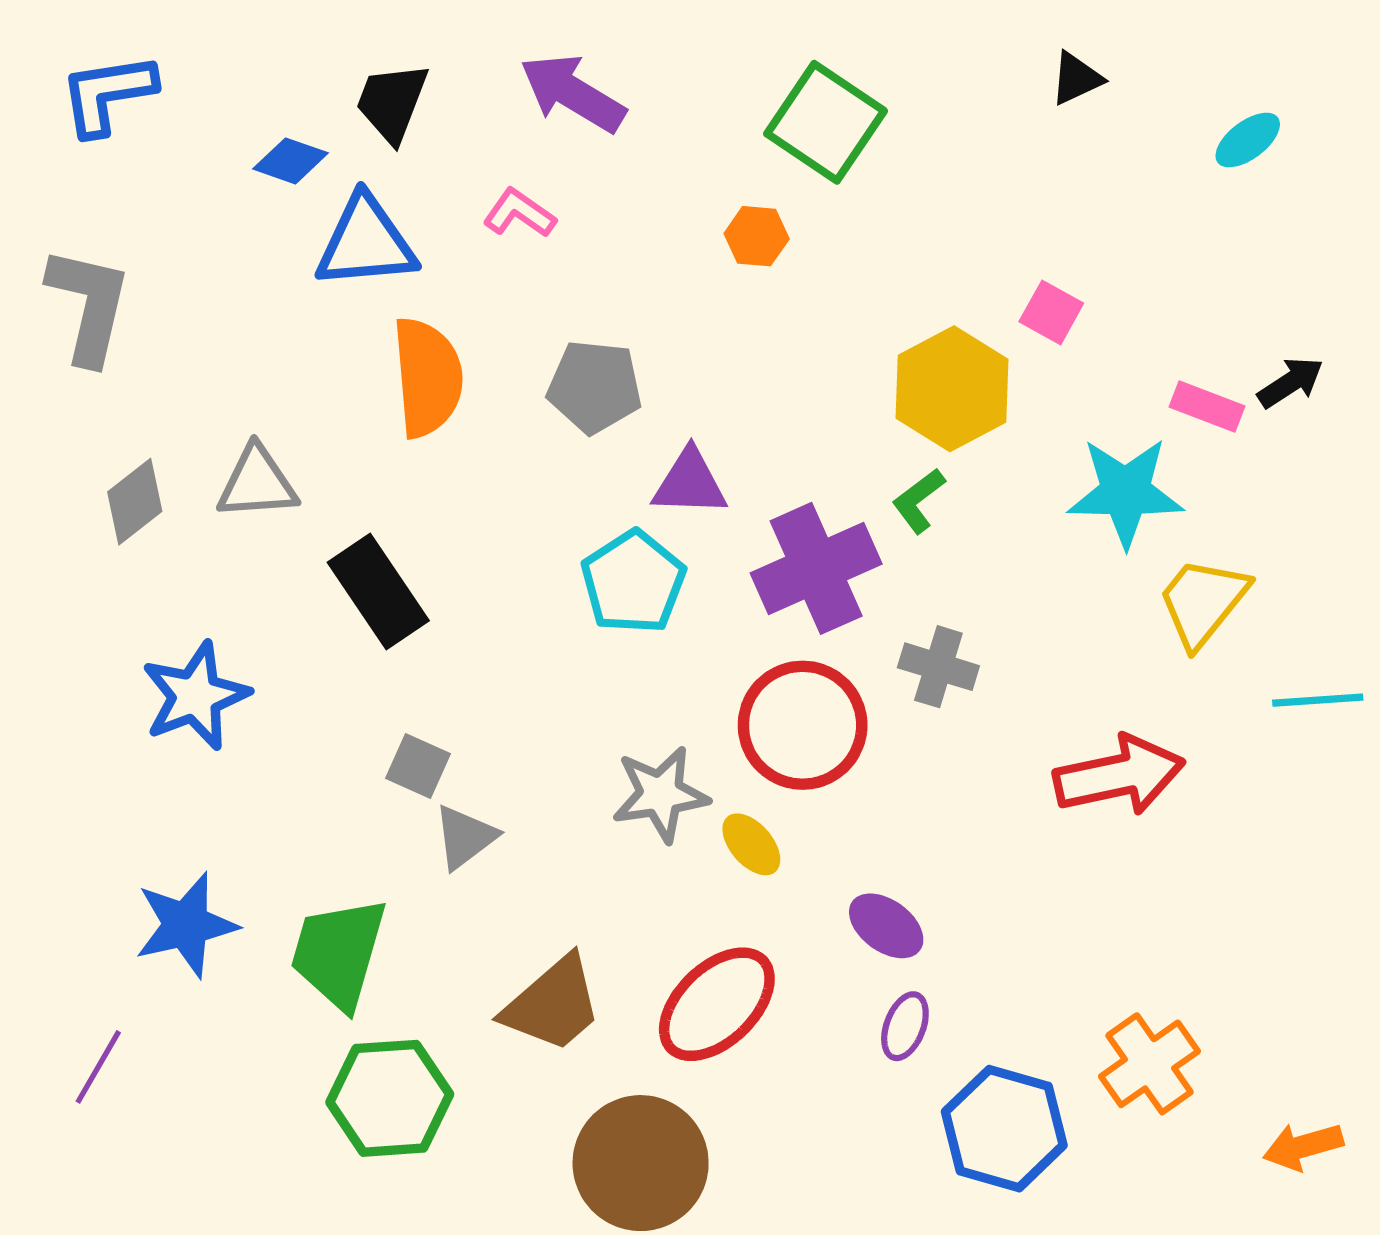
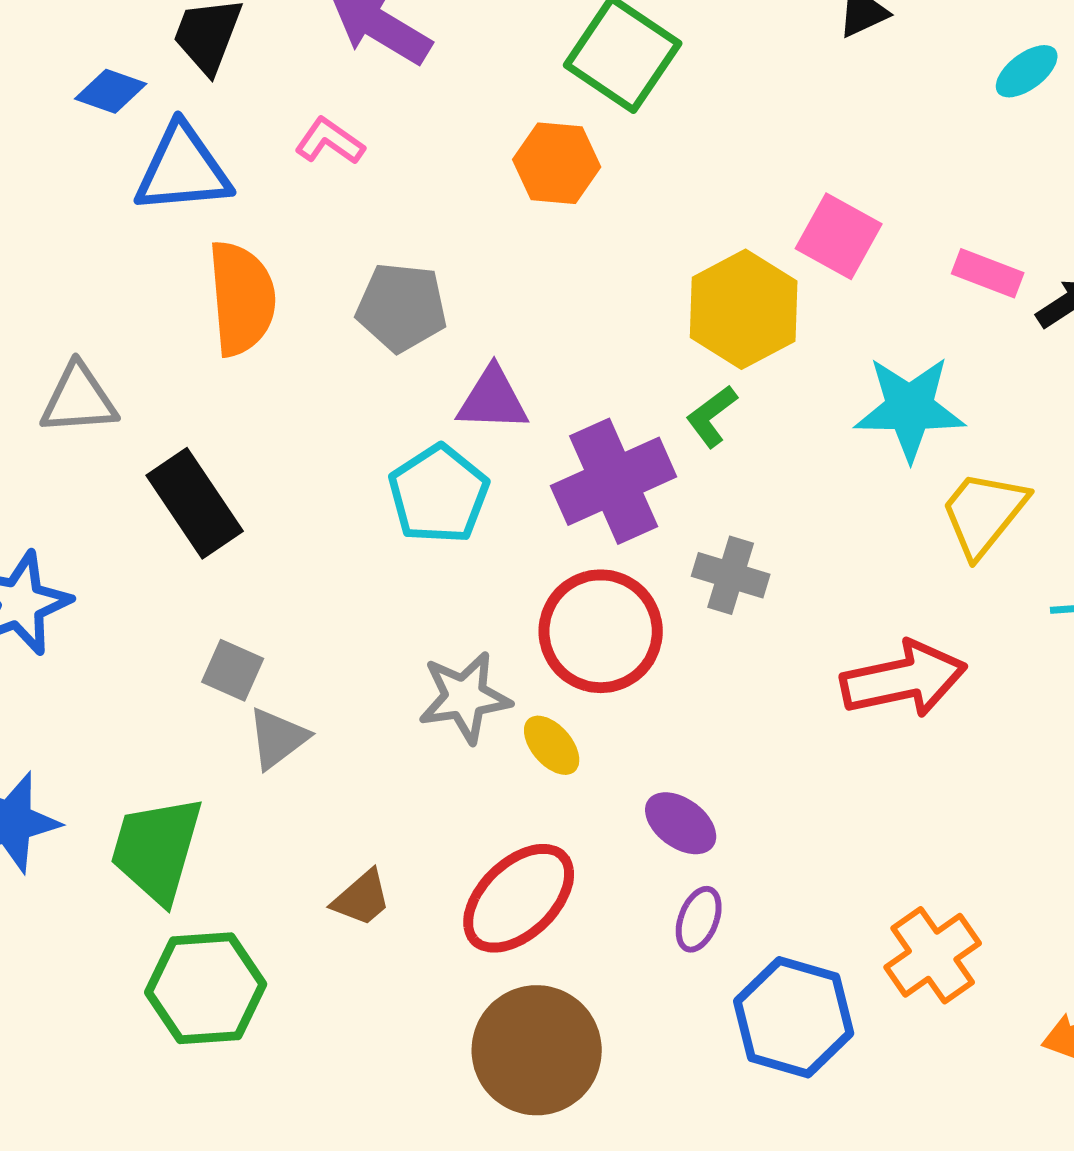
orange hexagon: (757, 236) -> (557, 163), size x1.4
pink square: (1051, 312) -> (839, 236), size x1.4
pink rectangle: (1207, 407) -> (988, 273), moved
brown trapezoid: (553, 1004) -> (362, 898), size x0.6
brown circle: (641, 1163) -> (537, 1050), moved

